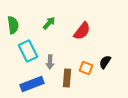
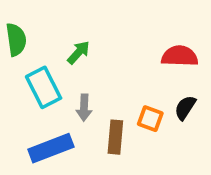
green arrow: (49, 23) -> (79, 52), moved
red semicircle: (82, 31) -> (180, 56), moved, turned -126

